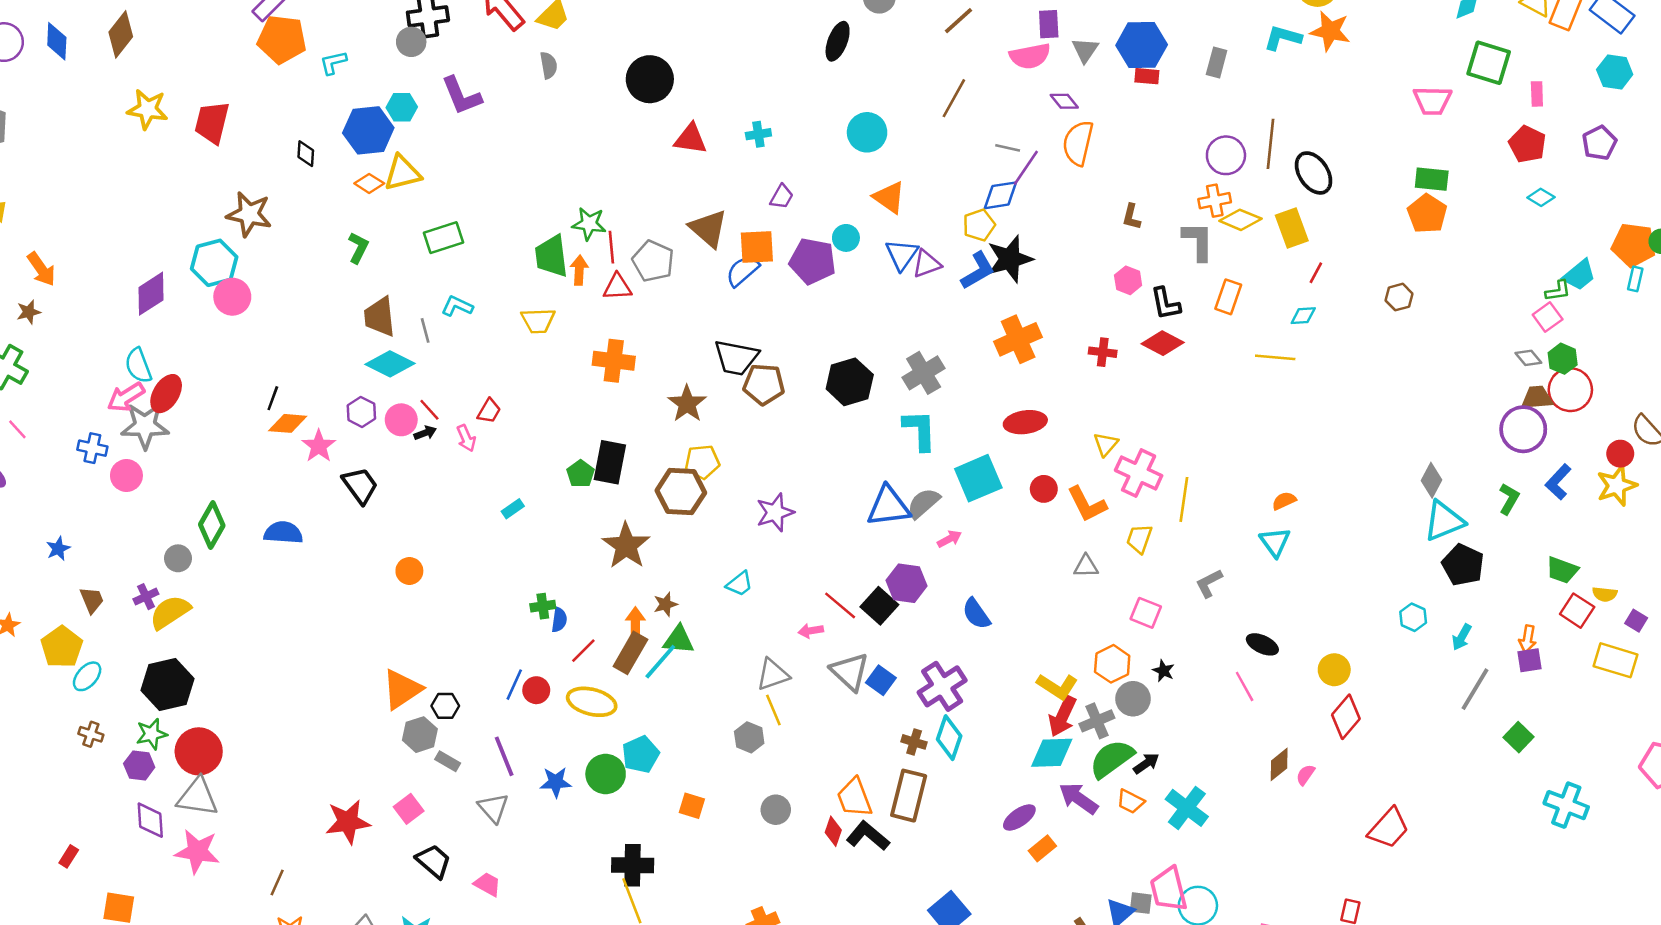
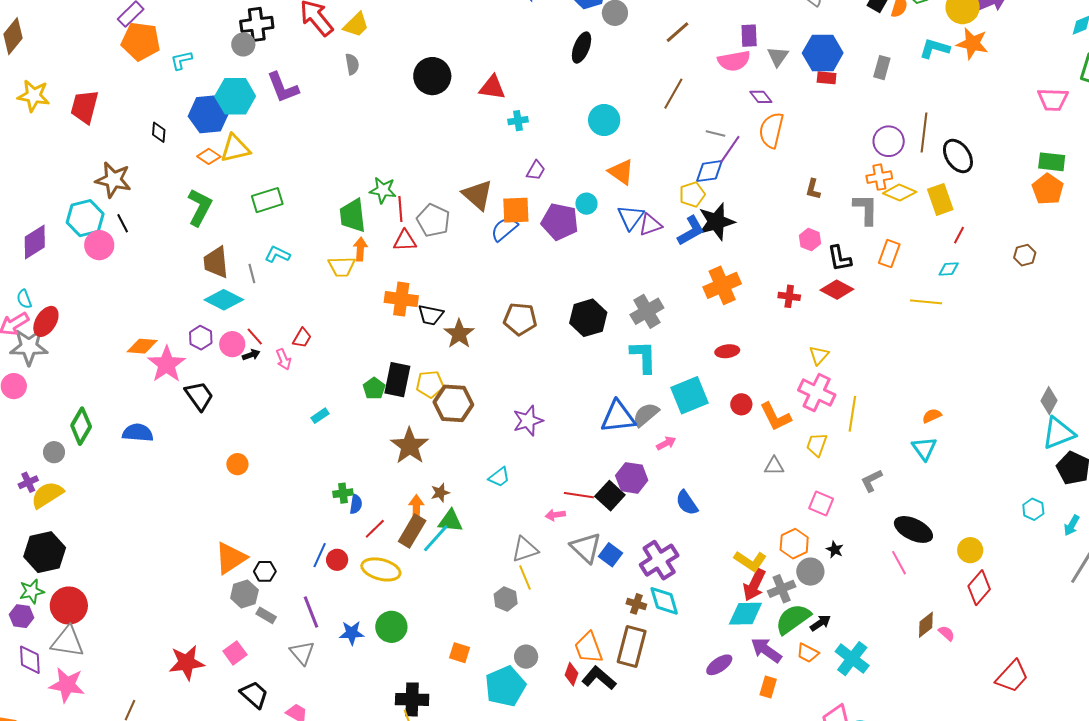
cyan hexagon: (402, 107) -> (235, 96), size x1.6
red triangle: (690, 139) -> (492, 87), moved
green L-shape: (358, 248) -> (200, 207), size x1.5
orange arrow: (579, 270) -> (360, 249), moved
black trapezoid: (736, 358) -> (431, 315), moved, size x0.7
cyan semicircle: (138, 366) -> (24, 299), size x0.7
black line: (273, 398) -> (123, 223), moved, turned -48
red ellipse: (1025, 422) -> (727, 351), size x0.7
yellow triangle: (1106, 444) -> (819, 355), moved
pink star: (319, 446) -> (167, 364), size x1.4
yellow pentagon: (702, 462) -> (430, 384), moved
red line: (840, 605) -> (579, 495), turned -32
black ellipse: (1262, 644) -> (913, 529), size x1.5
cyan diamond: (949, 738) -> (664, 601), turned -36
cyan pentagon: (641, 754) -> (505, 686), moved, size x1.4
pink semicircle: (1305, 775) -> (947, 633), turned 96
orange rectangle: (1042, 848) -> (768, 687), moved, turned -35

